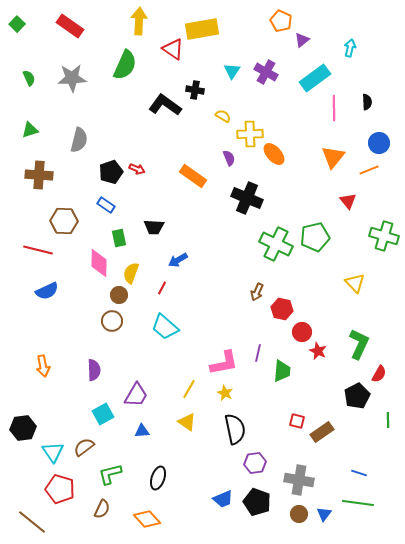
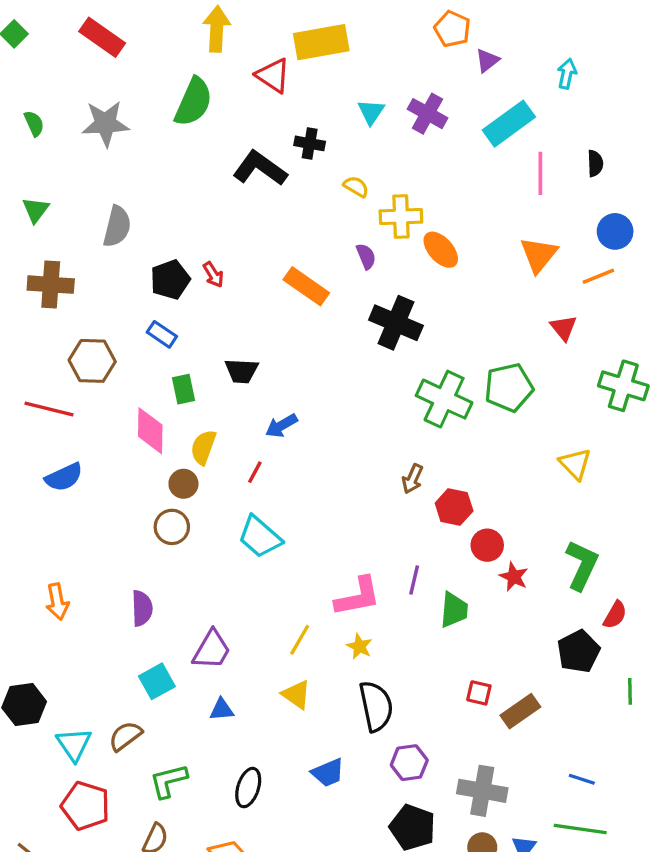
green triangle: (30, 130) -> (36, 210), turned -36
red arrow: (137, 169) -> (213, 275), turned 35
blue trapezoid: (223, 499) -> (328, 773), moved

